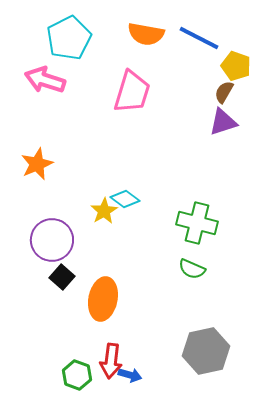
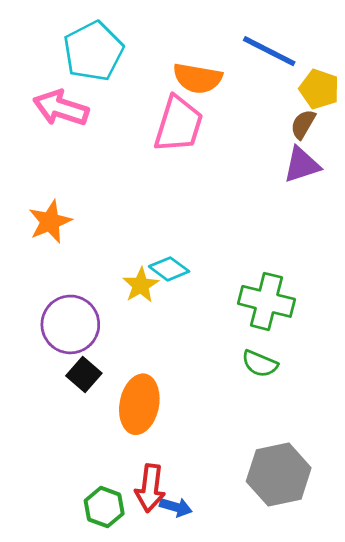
orange semicircle: (146, 34) -> (197, 78), moved

